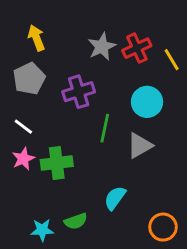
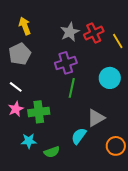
purple cross: (79, 92) -> (66, 63), moved
cyan circle: (147, 102) -> (110, 78), moved
gray triangle: (140, 146) -> (96, 118), moved
orange circle: (163, 227) -> (116, 146), moved
cyan star: (42, 230) -> (29, 141), moved

